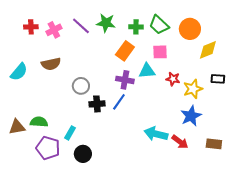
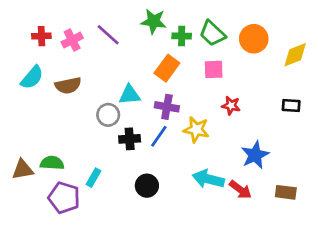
green star: (106, 23) -> (154, 21), moved
yellow diamond: (208, 50) -> (295, 55), moved
cyan triangle: (147, 71) -> (130, 95), moved
cyan semicircle: (19, 72) -> (32, 77), moved
yellow star: (193, 89) -> (196, 130), moved, turned 30
black circle: (83, 154) -> (147, 186), moved

